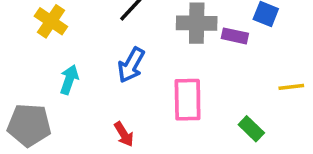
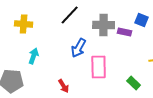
yellow cross: (51, 21) -> (24, 24), turned -30
blue arrow: (131, 65) -> (79, 48), moved

